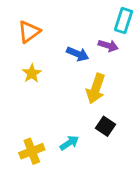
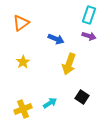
purple arrow: (108, 46) -> (89, 36), moved
yellow star: (32, 73) -> (23, 62), moved
black square: (105, 126) -> (82, 97), moved

